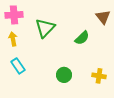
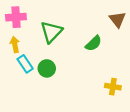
cyan rectangle: (18, 66) -> (25, 64), moved
green circle: (64, 75) -> (47, 68), moved

